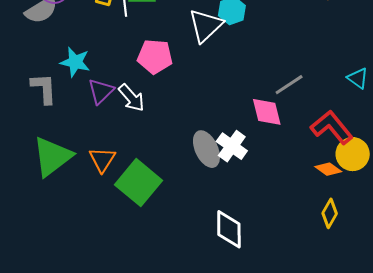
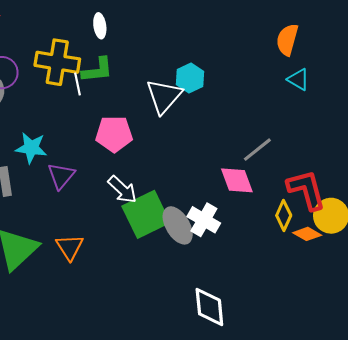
cyan triangle: (358, 78) -> (298, 79), moved
white arrow: (131, 98) -> (122, 190), moved
red L-shape: (332, 127) -> (306, 190), turned 30
green square: (139, 183) -> (146, 214), moved, turned 30
yellow diamond: (330, 213) -> (284, 215), moved

